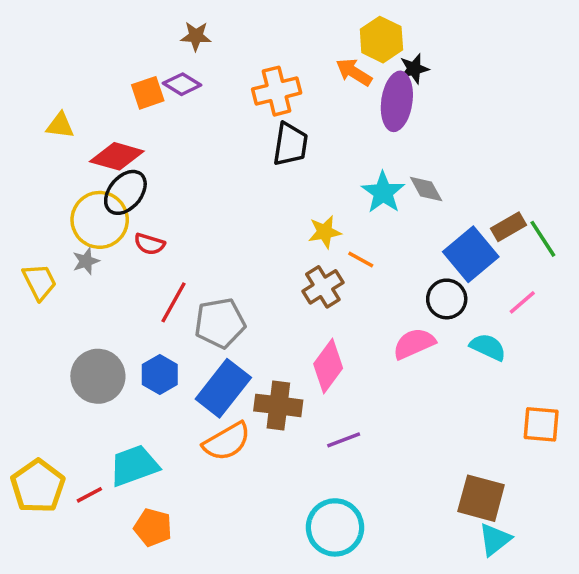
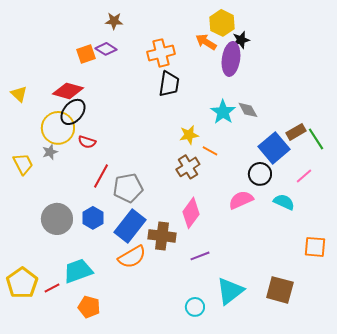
yellow triangle: (60, 125) -> (19, 94), moved, turned 36
cyan circle: (335, 527) -> (195, 307), size x0.6
cyan triangle: (495, 539) -> (230, 291), moved, size x1.4

